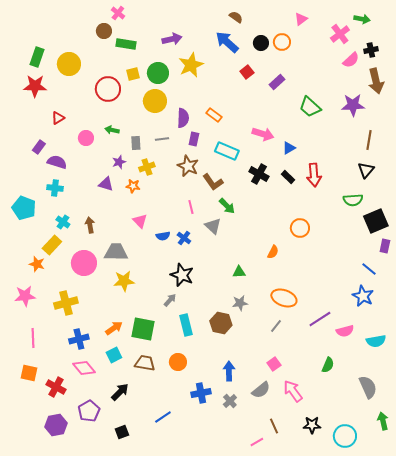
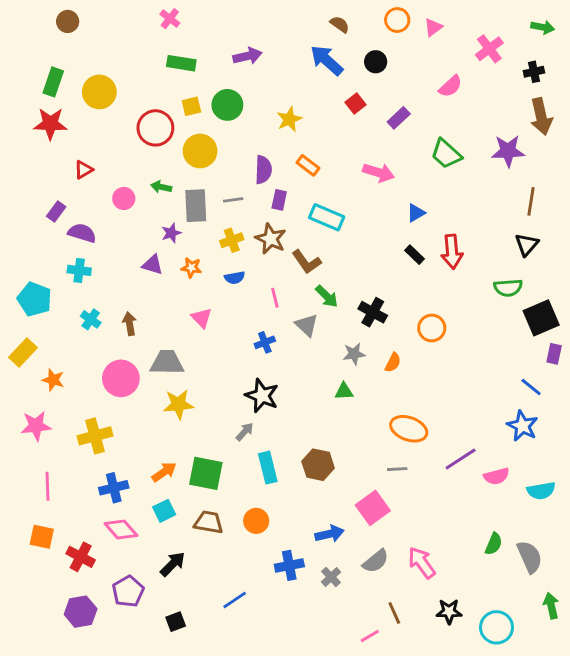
green arrow: (362, 19) -> (543, 27), moved
brown circle: (104, 31) -> (68, 21), moved
orange circle: (282, 42) -> (397, 20), moved
pink semicircle: (351, 60) -> (450, 86), moved
yellow star: (191, 65) -> (289, 119), moved, size x0.7
yellow circle: (155, 101) -> (200, 151), moved
pink arrow: (263, 134) -> (379, 173), moved
gray rectangle: (136, 143) -> (196, 206), size x1.6
yellow cross: (147, 167) -> (232, 240), moved
black cross: (259, 174) -> (373, 312), moved
blue semicircle: (163, 236) -> (235, 278), moved
blue cross: (184, 238) -> (265, 342), turned 32
yellow rectangle: (52, 245) -> (23, 352), moved
gray star: (240, 303) -> (354, 354), moved
gray line: (276, 326) -> (397, 469), turned 48
pink square: (274, 364) -> (373, 508), moved, size x1.6
green semicircle: (328, 365) -> (494, 544), moved
blue arrow: (229, 371) -> (330, 534), turned 78

